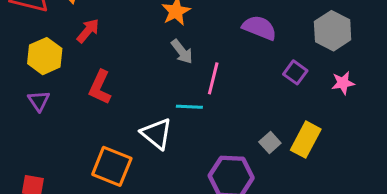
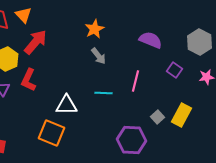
red arrow: (88, 31) -> (36, 42), size x1.5
pink line: (213, 78) -> (136, 81), moved
red L-shape: (100, 87) -> (28, 80), moved
white triangle: (157, 134) -> (66, 105), moved, turned -40

